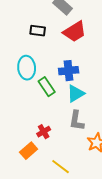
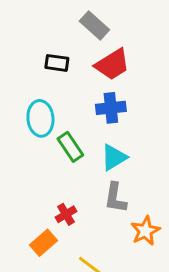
blue cross: (69, 71) -> (111, 108), moved

